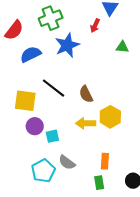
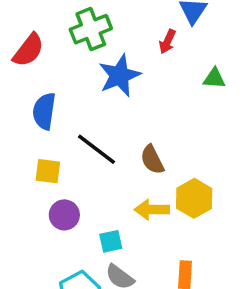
blue semicircle: (31, 54) -> (44, 111), moved, turned -55
yellow square: (25, 101) -> (48, 171), size x0.7
cyan square: (52, 136) -> (111, 241), moved

